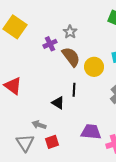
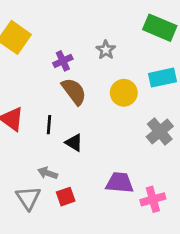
gray star: (70, 32) -> (106, 50), moved
brown semicircle: (71, 57) -> (74, 91), moved
black line: (74, 90) -> (49, 125), moved

